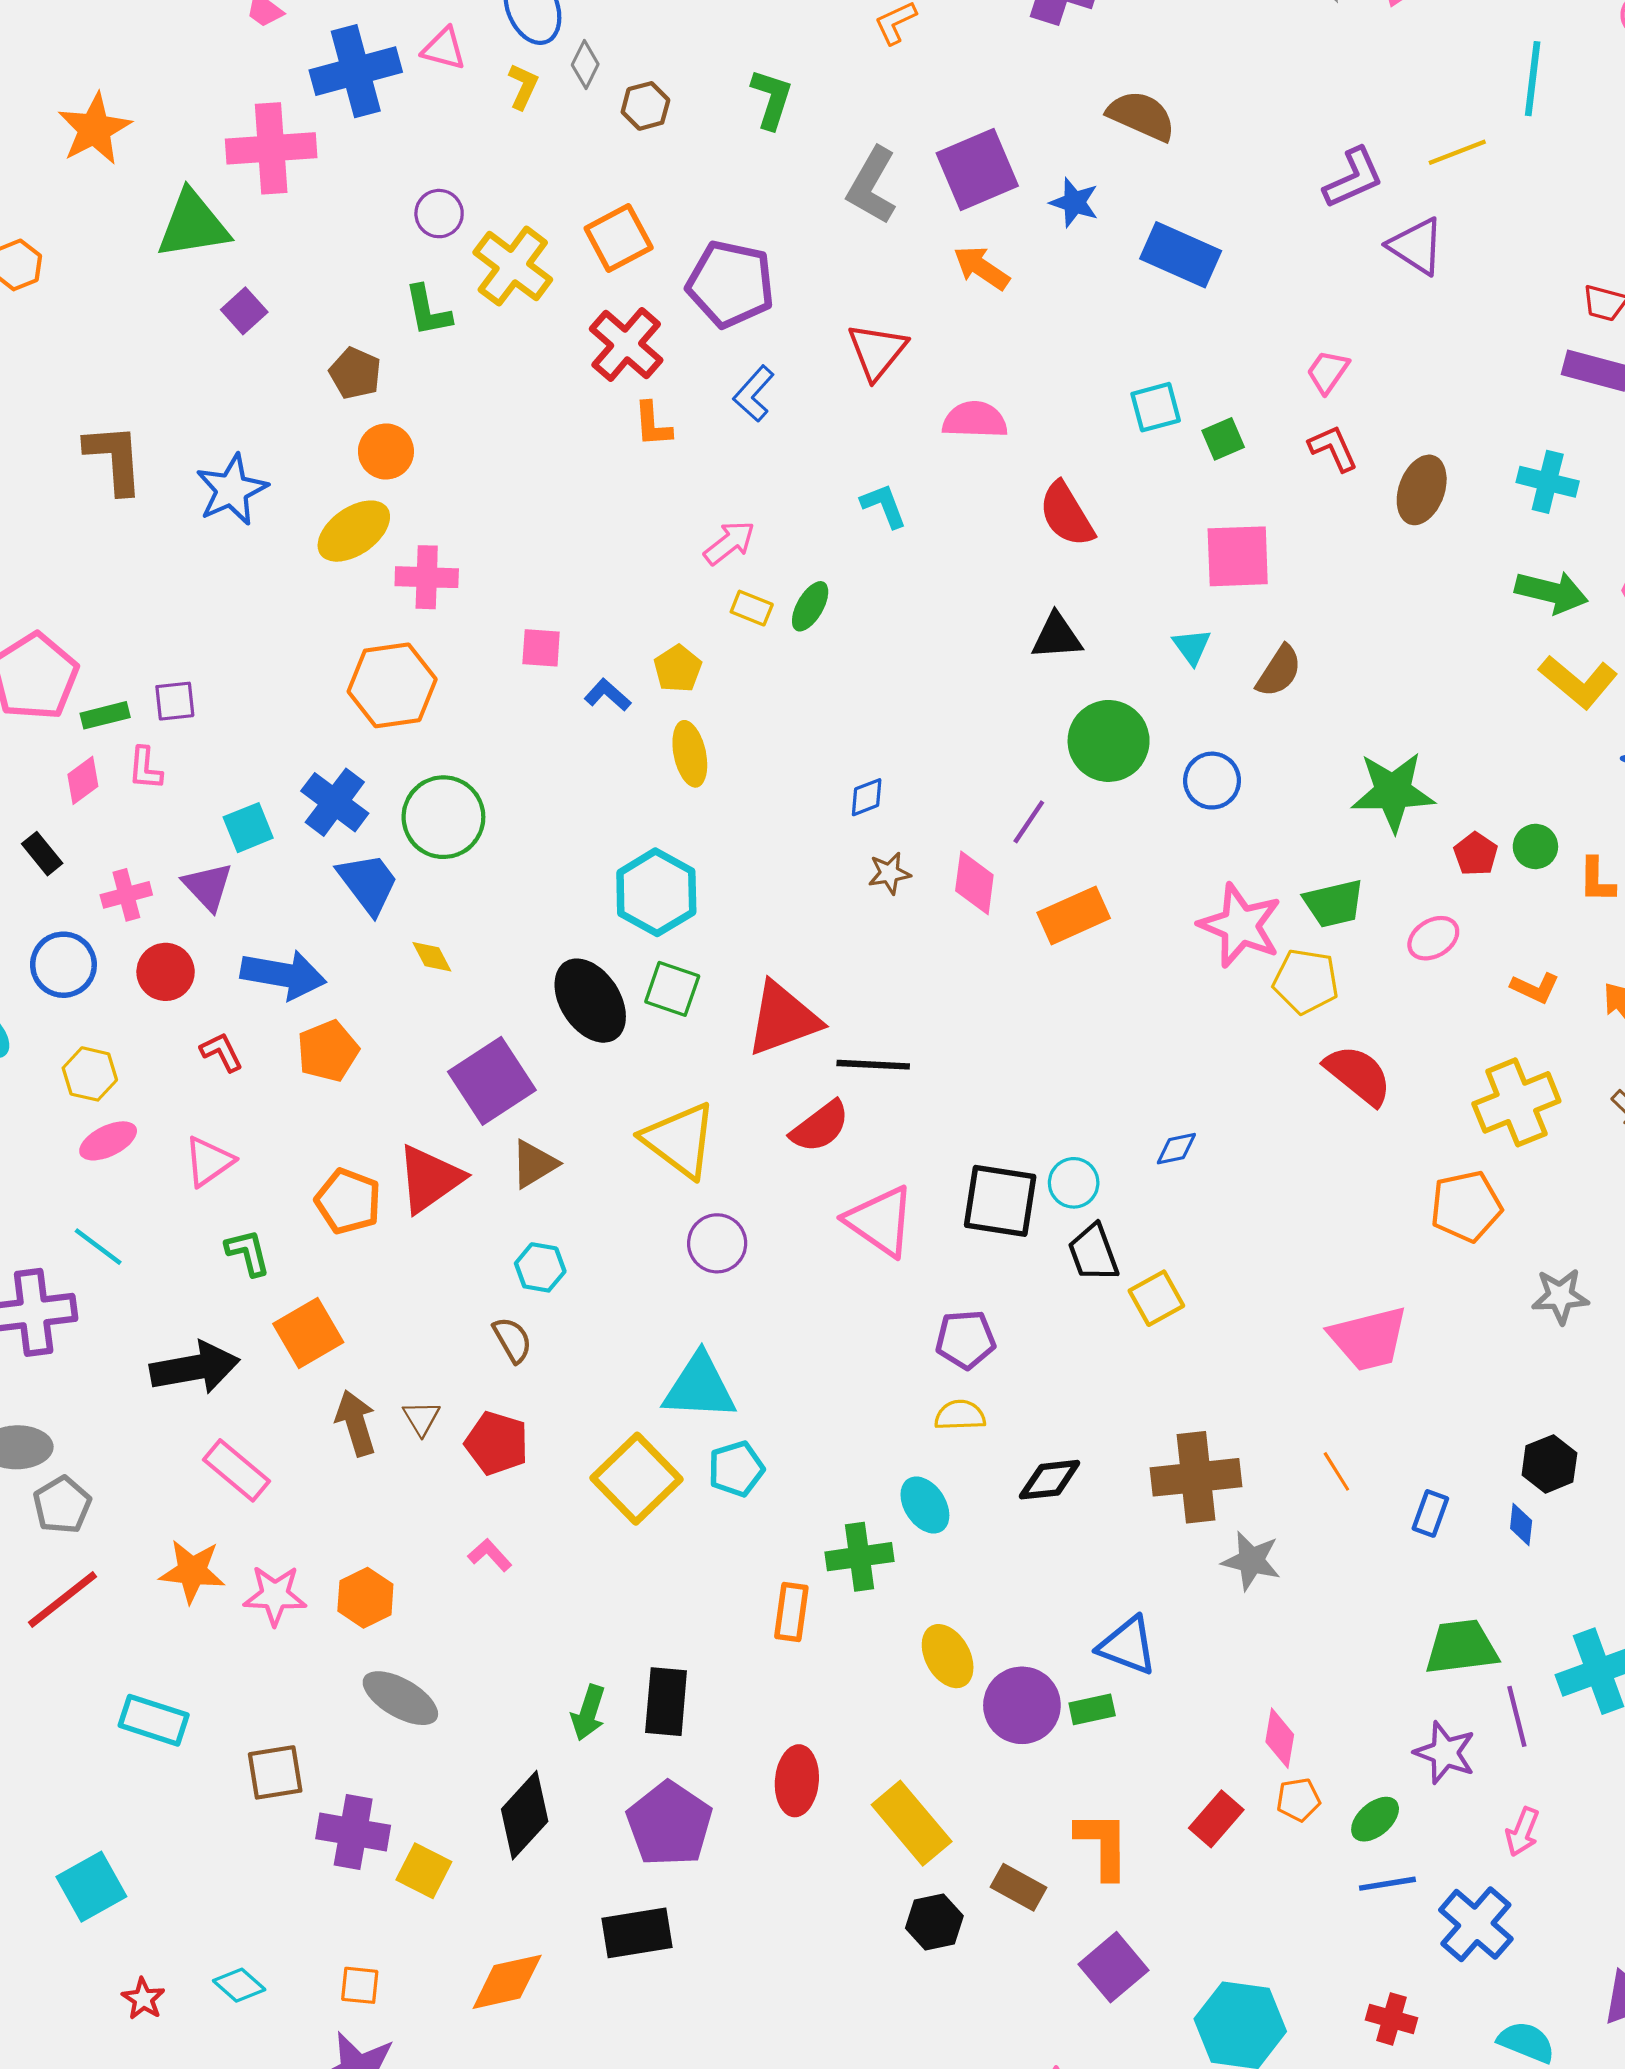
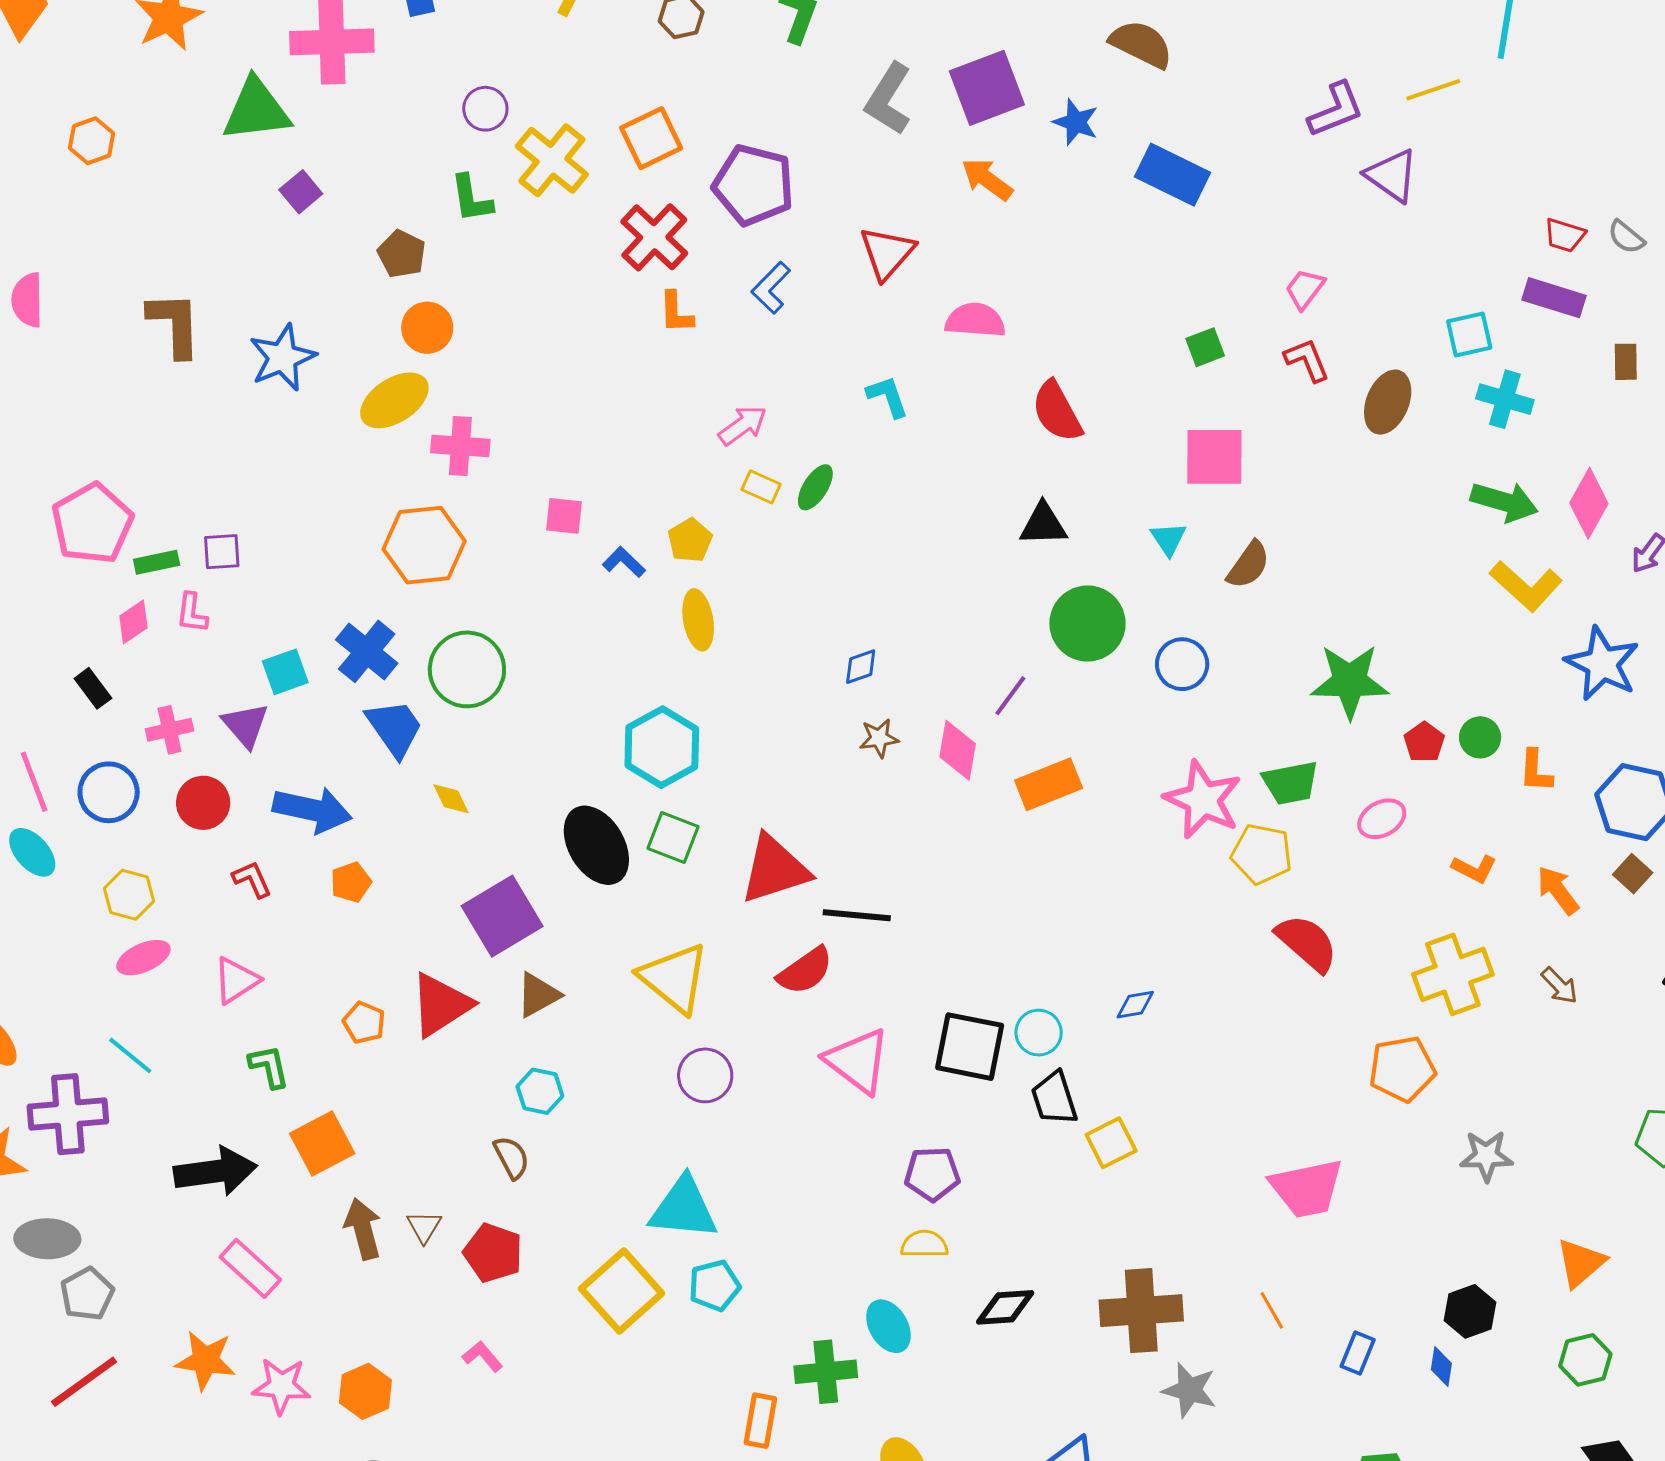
cyan square: (1156, 407) -> (1469, 334), moved
orange pentagon: (328, 1051) -> (351, 882), size x0.7
orange pentagon: (348, 1201) -> (364, 1023), size x0.7

